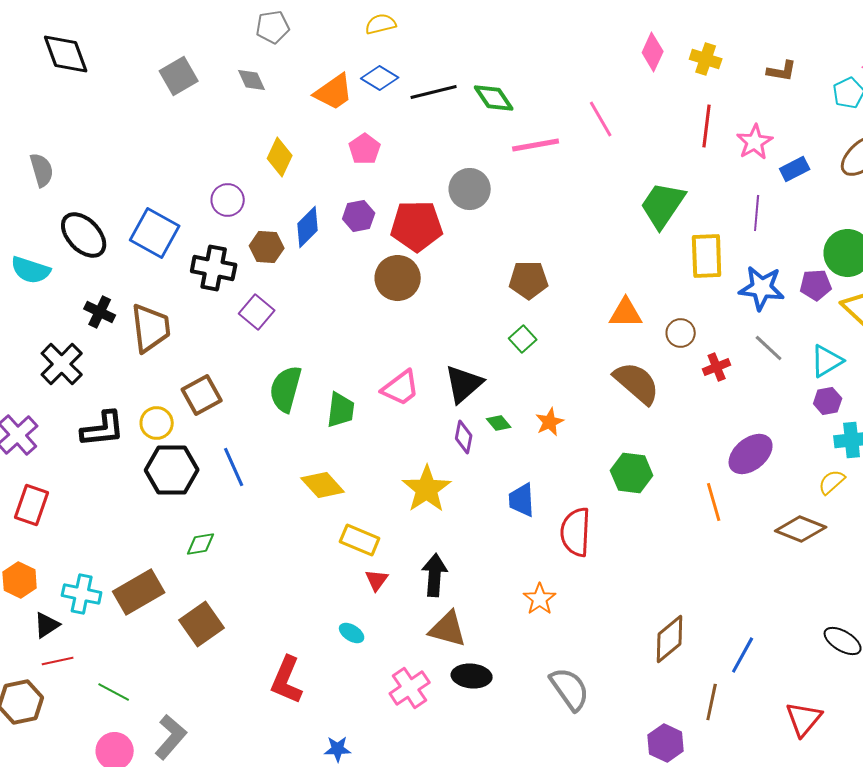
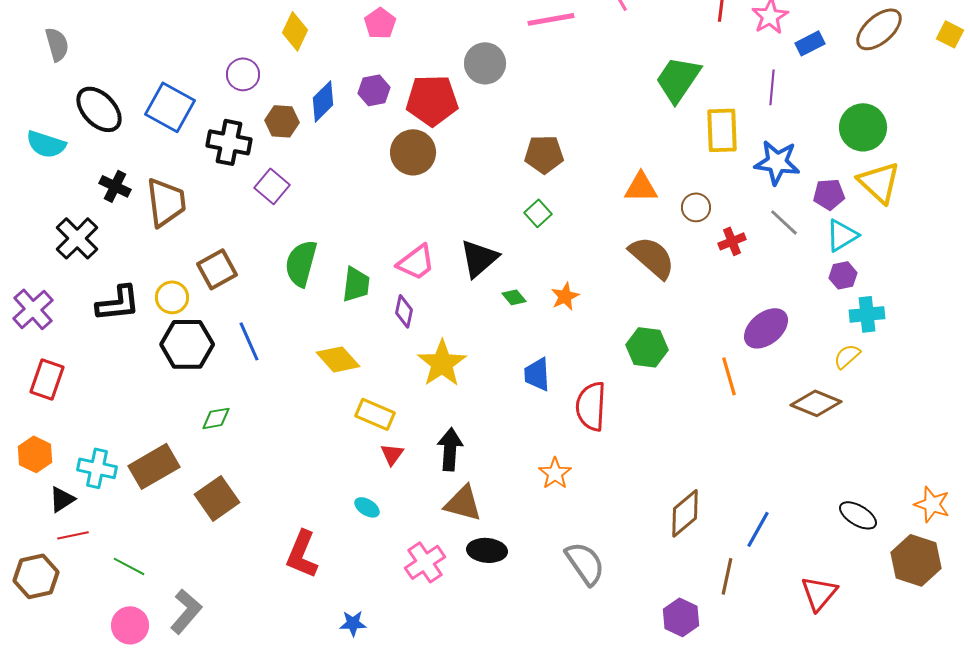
purple pentagon: (816, 285) -> (829, 194), moved
purple diamond: (464, 437) -> (404, 311), moved

